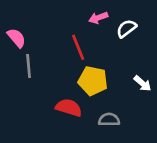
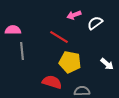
pink semicircle: (16, 38) -> (13, 30), turned -49
red line: (78, 47) -> (59, 37), turned -36

